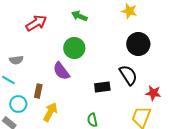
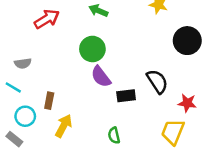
black circle: (138, 44) -> (187, 41), moved
purple semicircle: (61, 71) -> (101, 77), moved

